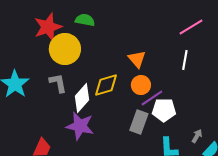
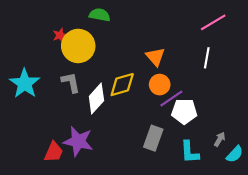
red star: (48, 27) -> (60, 35), moved, size x0.5
gray rectangle: (139, 122) -> (153, 138), moved
purple star: (80, 126) -> (78, 141), moved

